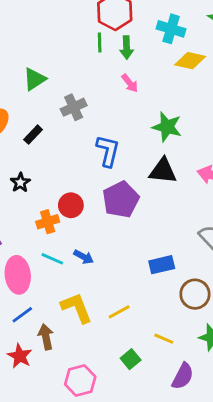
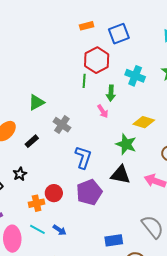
green arrow: (126, 48) -> (111, 93), moved
yellow diamond: (190, 61) -> (144, 122), moved
gray cross: (74, 107) -> (62, 125), turned -36

